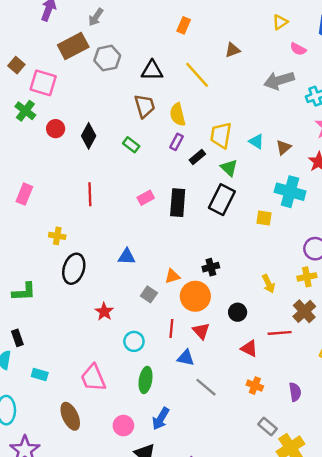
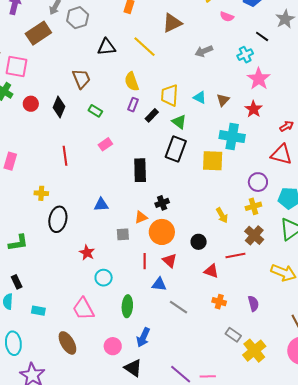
brown triangle: (233, 50) -> (172, 23), size x1.5
gray hexagon: (107, 58) -> (78, 18), moved
gray arrow: (279, 80) -> (204, 51), moved, size x0.7
brown trapezoid: (145, 106) -> (81, 79), moved
pink rectangle: (146, 198) -> (105, 144), moved
black rectangle: (178, 203) -> (140, 170), moved
yellow square: (264, 218) -> (213, 161), size x1.6
black cross: (211, 267) -> (162, 203), moved
gray square: (149, 294) -> (123, 234), turned -32
cyan circle: (134, 341) -> (104, 278), moved

